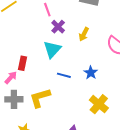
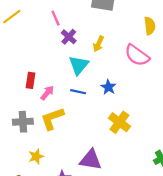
cyan triangle: (52, 49) -> (79, 65), moved
pink arrow: (11, 78) -> (47, 93), moved

